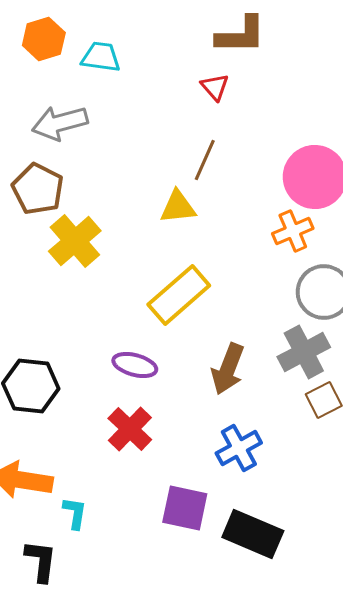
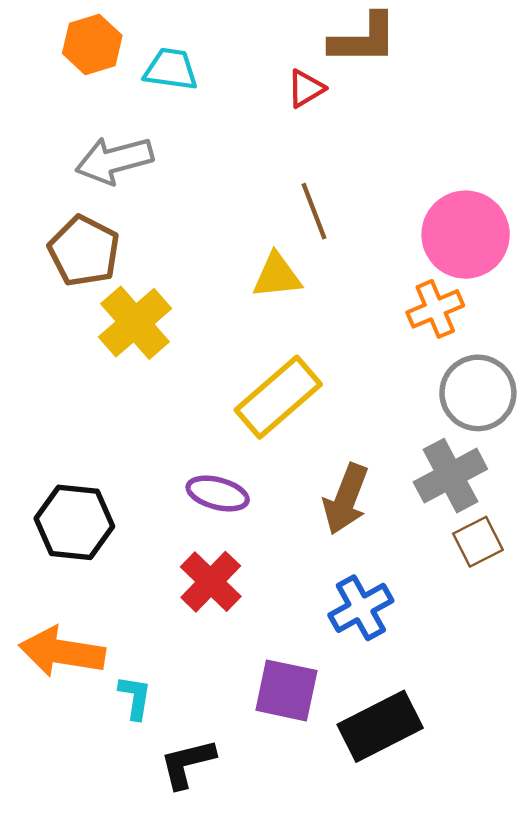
red triangle: (215, 87) -> (306, 89), moved, turned 40
brown line: (205, 160) -> (314, 211), turned -45
black rectangle: (253, 534) -> (380, 726), turned -50
black L-shape: (41, 561) -> (187, 763), moved, turned -111

